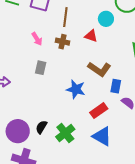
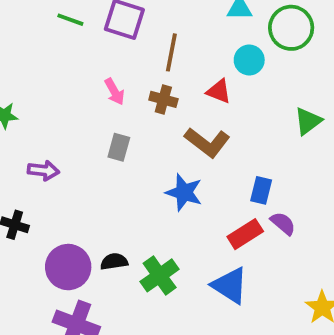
brown L-shape: (99, 69) -> (207, 142), moved
red rectangle: (99, 111) -> (245, 234), moved
black semicircle: (41, 127) -> (114, 262), turned 48

